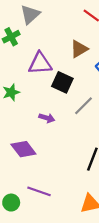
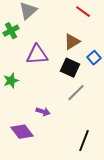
black square: (62, 82) -> (70, 68), moved
purple arrow: (47, 118) -> (43, 112), moved

